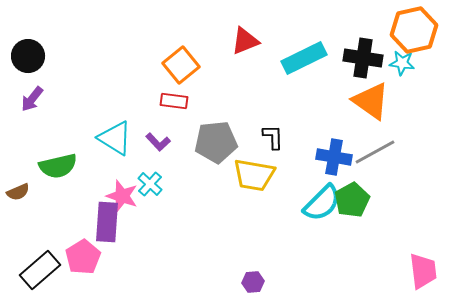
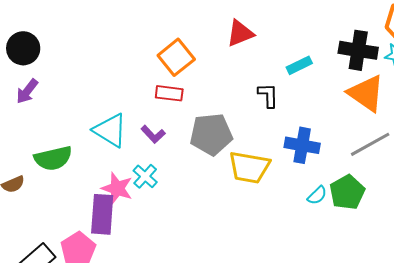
cyan rectangle: (304, 58) -> (299, 65), moved, size x0.6
black L-shape: (273, 137) -> (268, 95), moved
blue cross: (334, 157) -> (302, 145), moved
cyan semicircle: (322, 203) -> (317, 195), size x0.5

